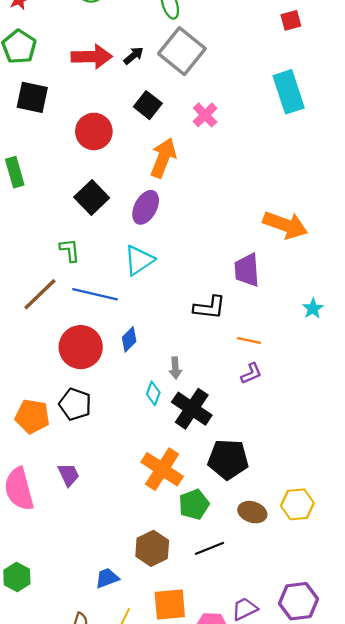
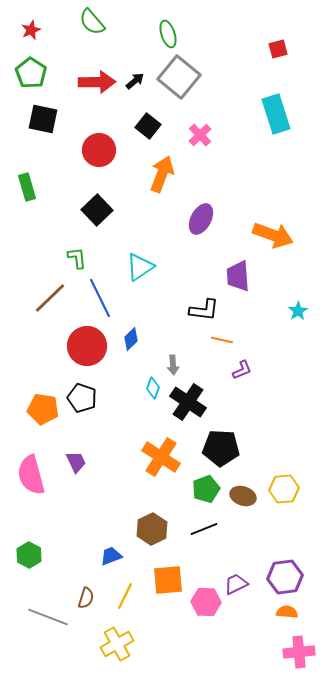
purple ellipse: (146, 207) -> (201, 219), moved
blue line: (95, 294) -> (100, 298), turned 51
orange line: (249, 340) -> (222, 340), moved
green pentagon: (194, 504) -> (206, 489), moved

